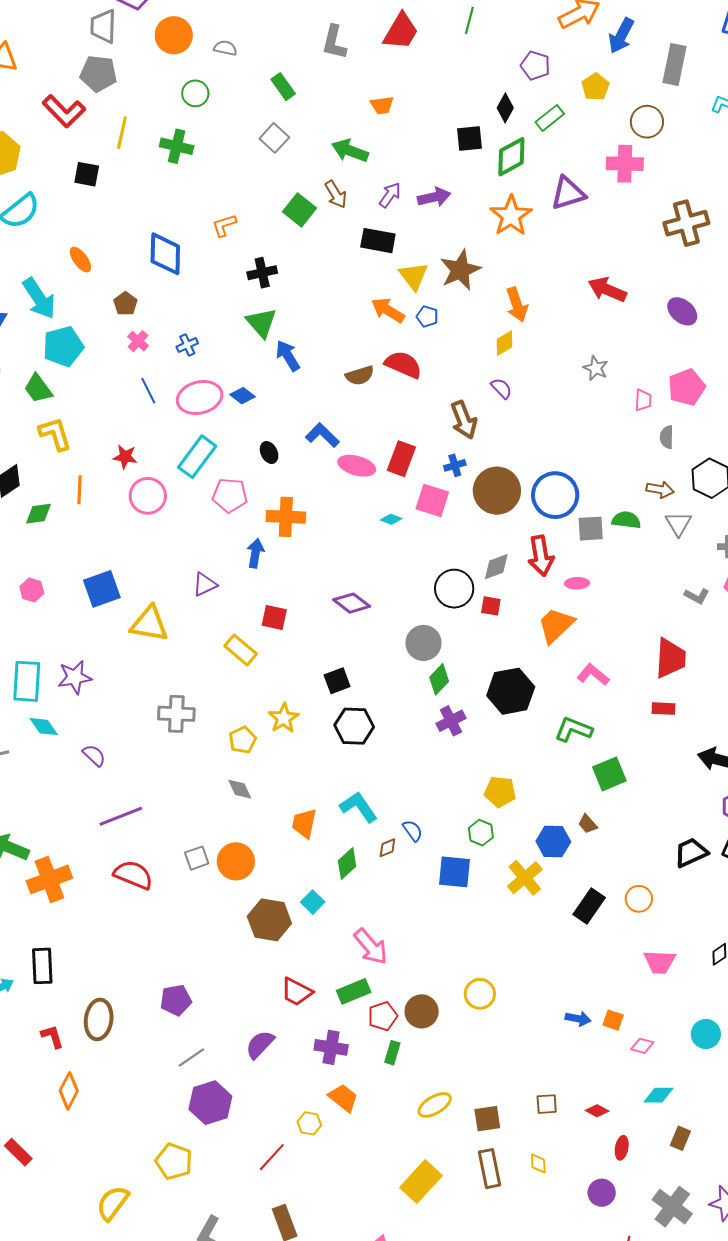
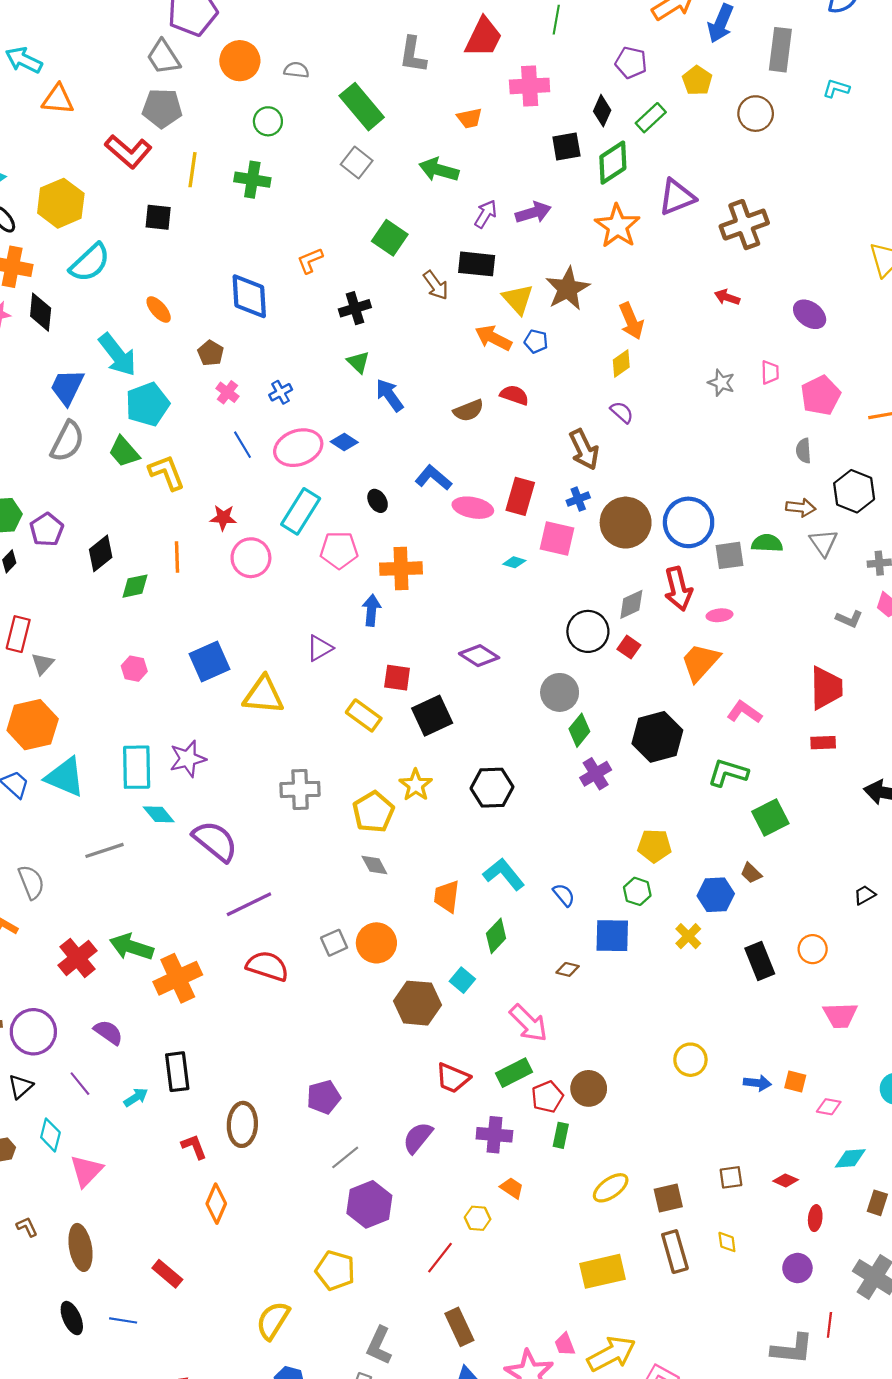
gray trapezoid: (103, 26) -> (163, 57), turned -30
green rectangle: (283, 87) -> (362, 107), size x1.6
pink cross: (625, 164) -> (530, 86), moved
brown arrow: (336, 194) -> (436, 285), moved
brown cross: (686, 223) -> (744, 225), moved
red arrow: (607, 290) -> (727, 297), size x0.6
green triangle: (261, 323) -> (358, 362), size x0.7
red semicircle: (403, 365) -> (514, 395), size x0.7
pink trapezoid: (643, 400) -> (770, 372), moved
yellow L-shape: (55, 434) -> (167, 472), moved
red square: (491, 606) -> (629, 647), turned 30
black square: (337, 681) -> (432, 716), moved, size x1.4
yellow pentagon: (243, 740) -> (373, 812), size x1.4
purple semicircle: (94, 755) -> (215, 841), size x1.8
brown diamond: (387, 848) -> (568, 969), moved, turned 40
black trapezoid: (691, 852) -> (865, 895), size x0.6
yellow cross: (525, 878) -> (688, 936), size x0.7
black rectangle: (589, 906) -> (760, 961), turned -52
yellow circle: (480, 994) -> (690, 1060), moved
orange trapezoid: (343, 1098) -> (512, 1188), size x0.7
yellow rectangle: (421, 1182) -> (602, 1271), turned 39

